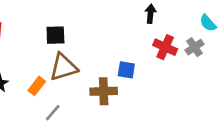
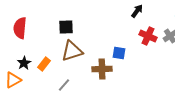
black arrow: (150, 14) -> (137, 11), turned 32
orange rectangle: (37, 86) -> (44, 64), moved

